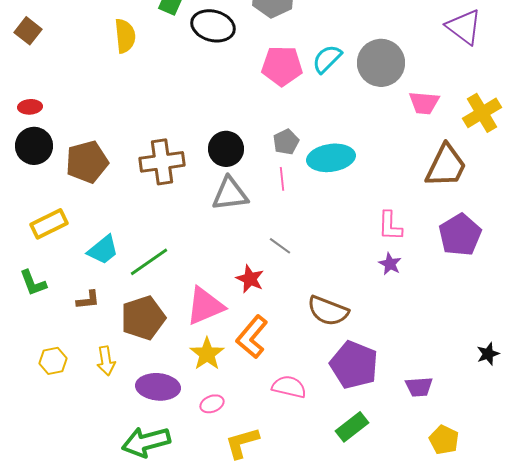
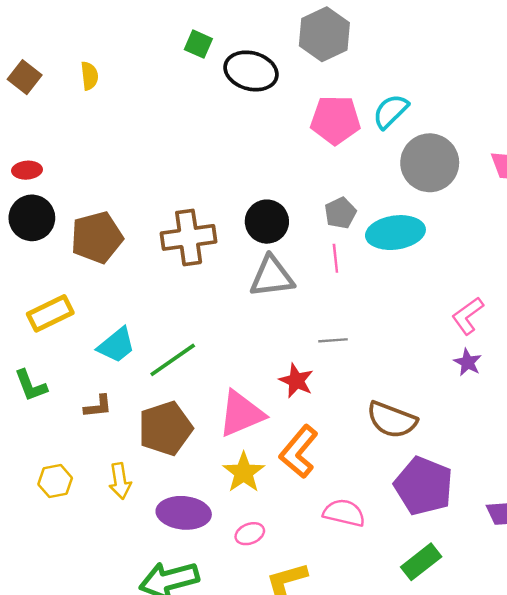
yellow semicircle: (125, 36) -> (89, 76), moved, size x0.7
gray circle: (381, 63) -> (430, 163), moved
pink L-shape: (390, 226) -> (468, 316), turned 52
gray line: (280, 246) -> (333, 340), turned -40

